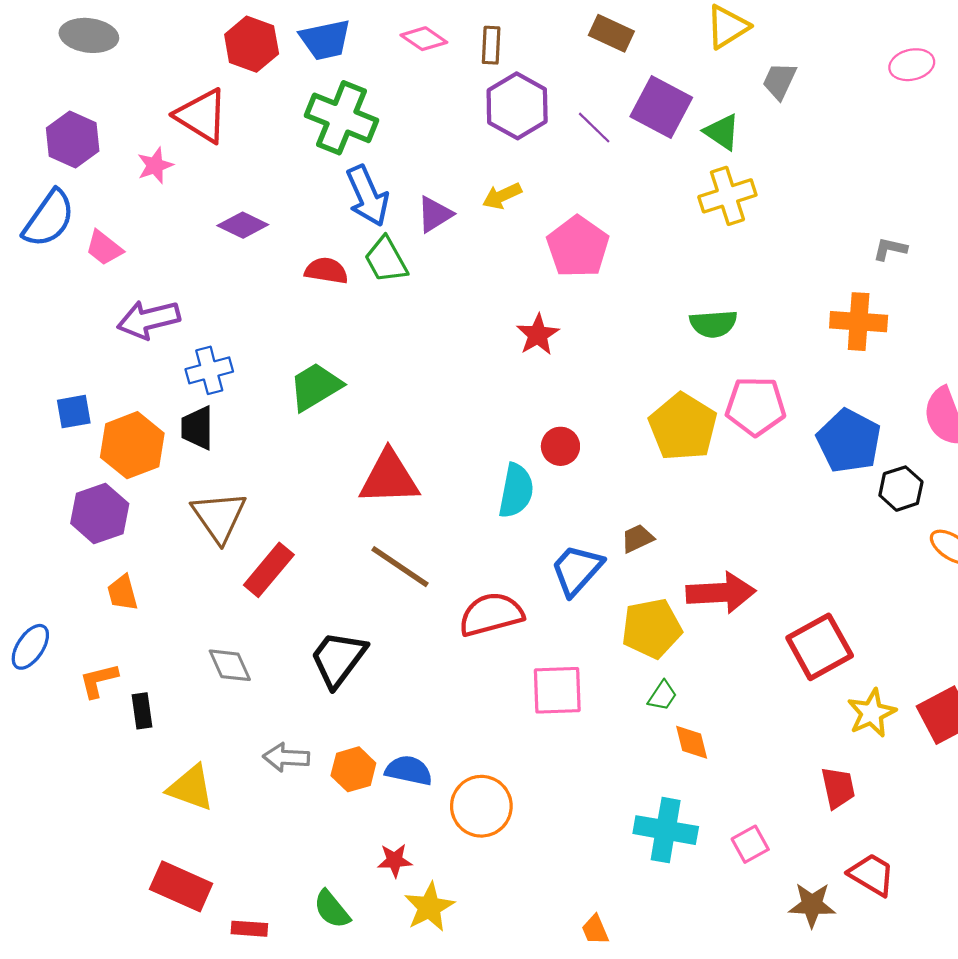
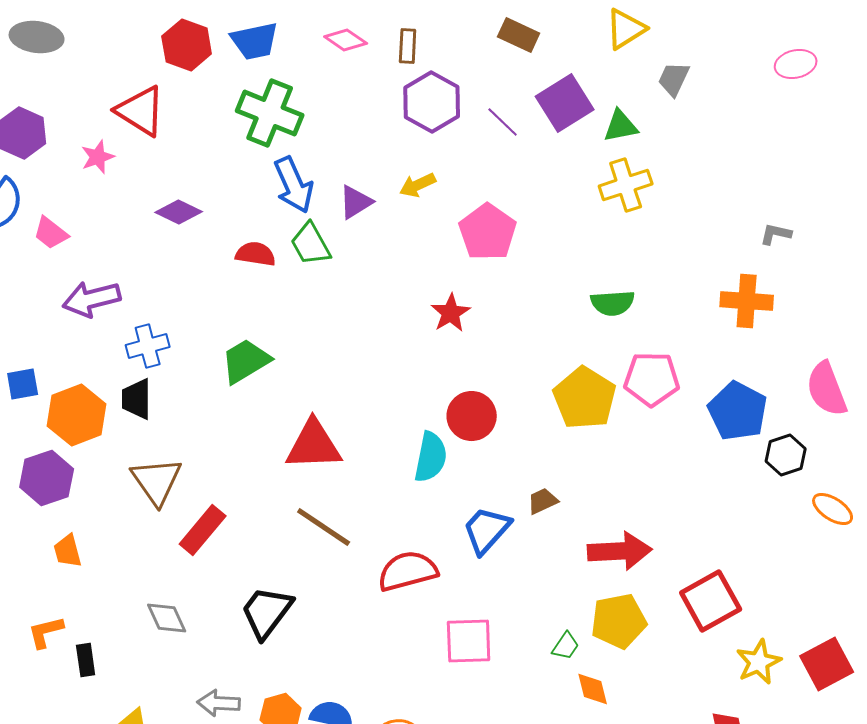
purple square: (661, 107) -> (565, 103), turned 30
green triangle: (722, 132) -> (621, 126), turned -45
red circle: (560, 446) -> (472, 416), size x1.4
yellow pentagon: (652, 628) -> (619, 621), moved

